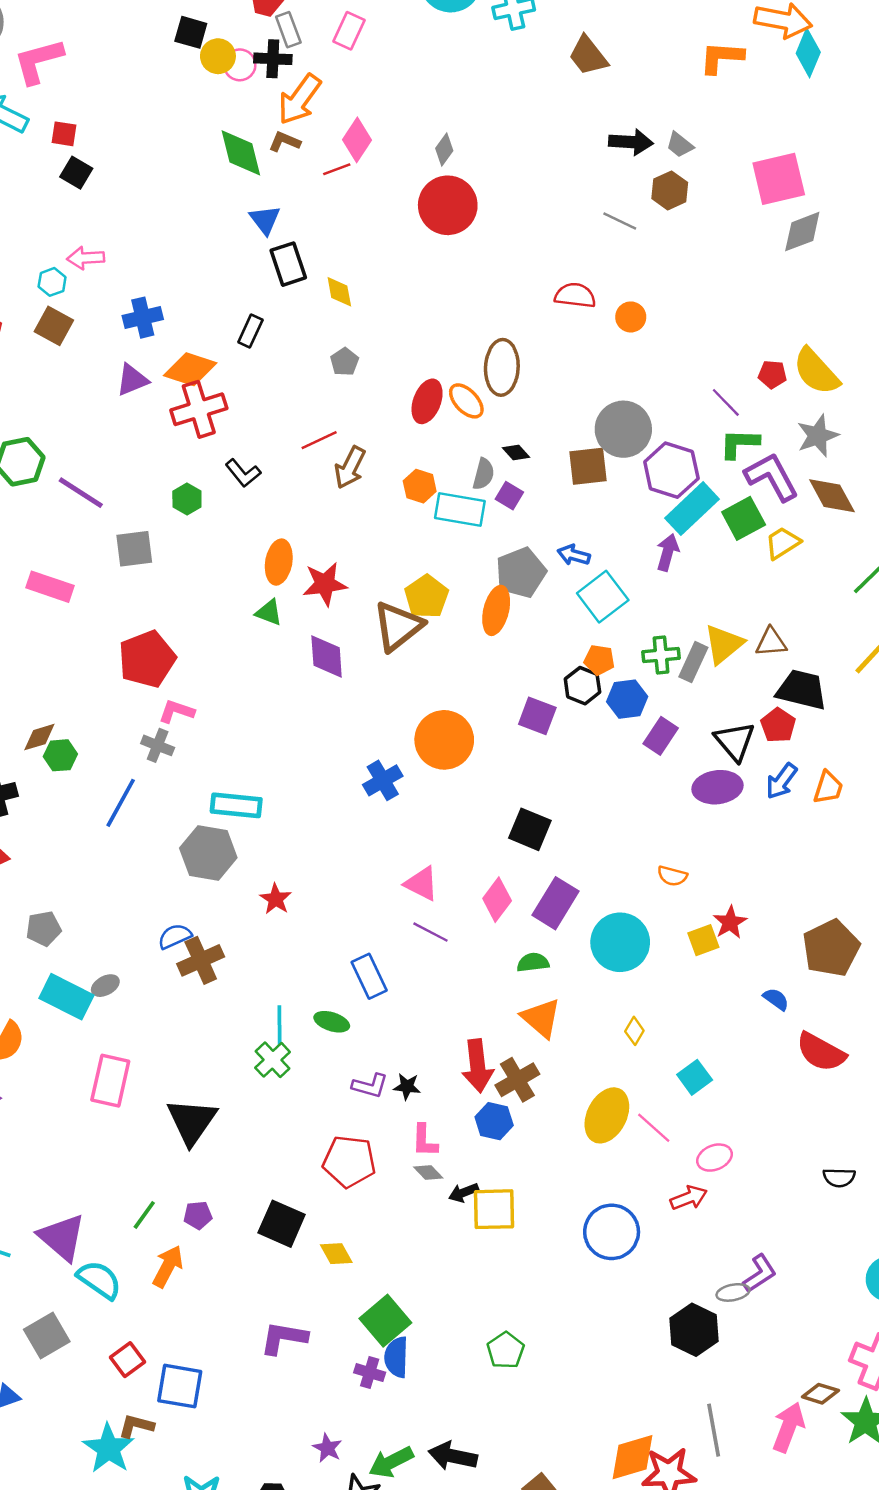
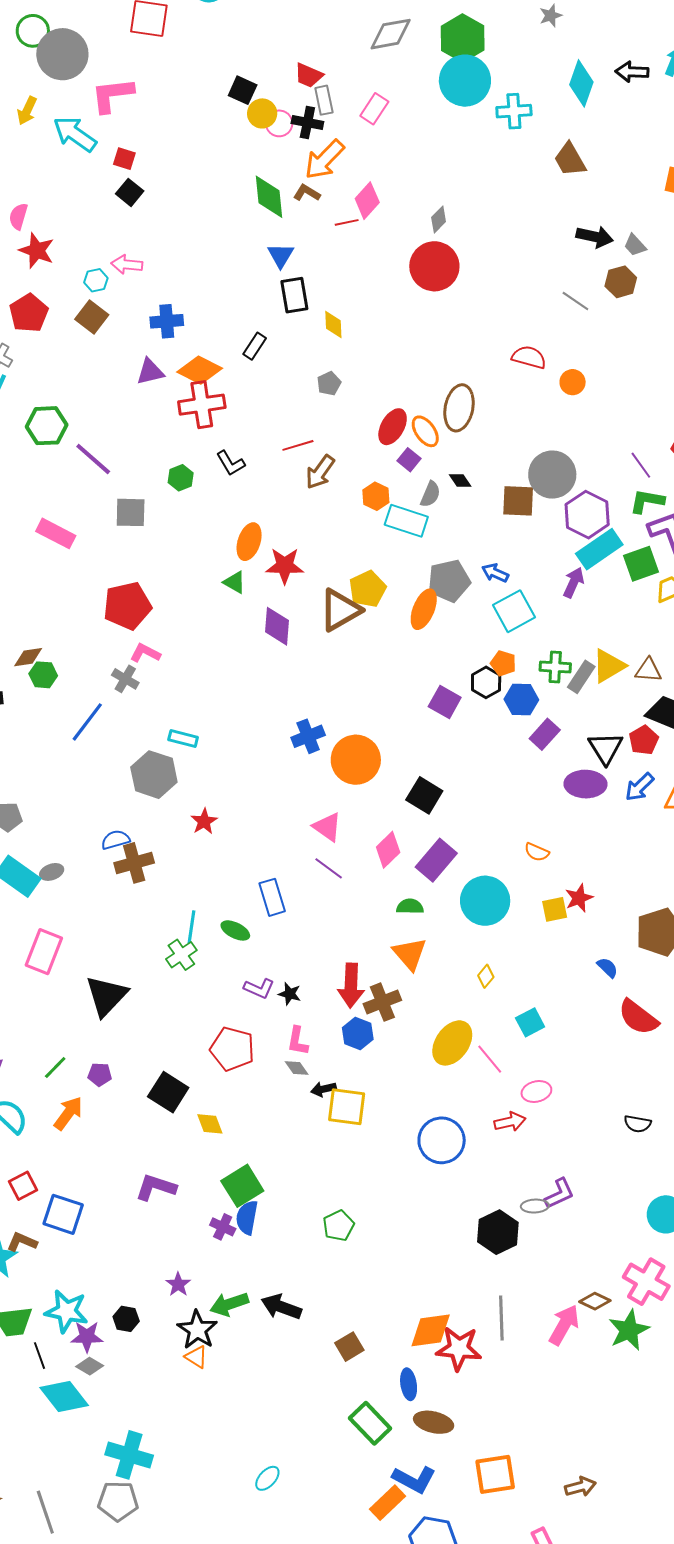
purple square: (509, 496) -> (409, 460), moved
orange circle: (444, 740) -> (356, 760), moved
cyan rectangle: (236, 805) -> (183, 739), size x0.7

